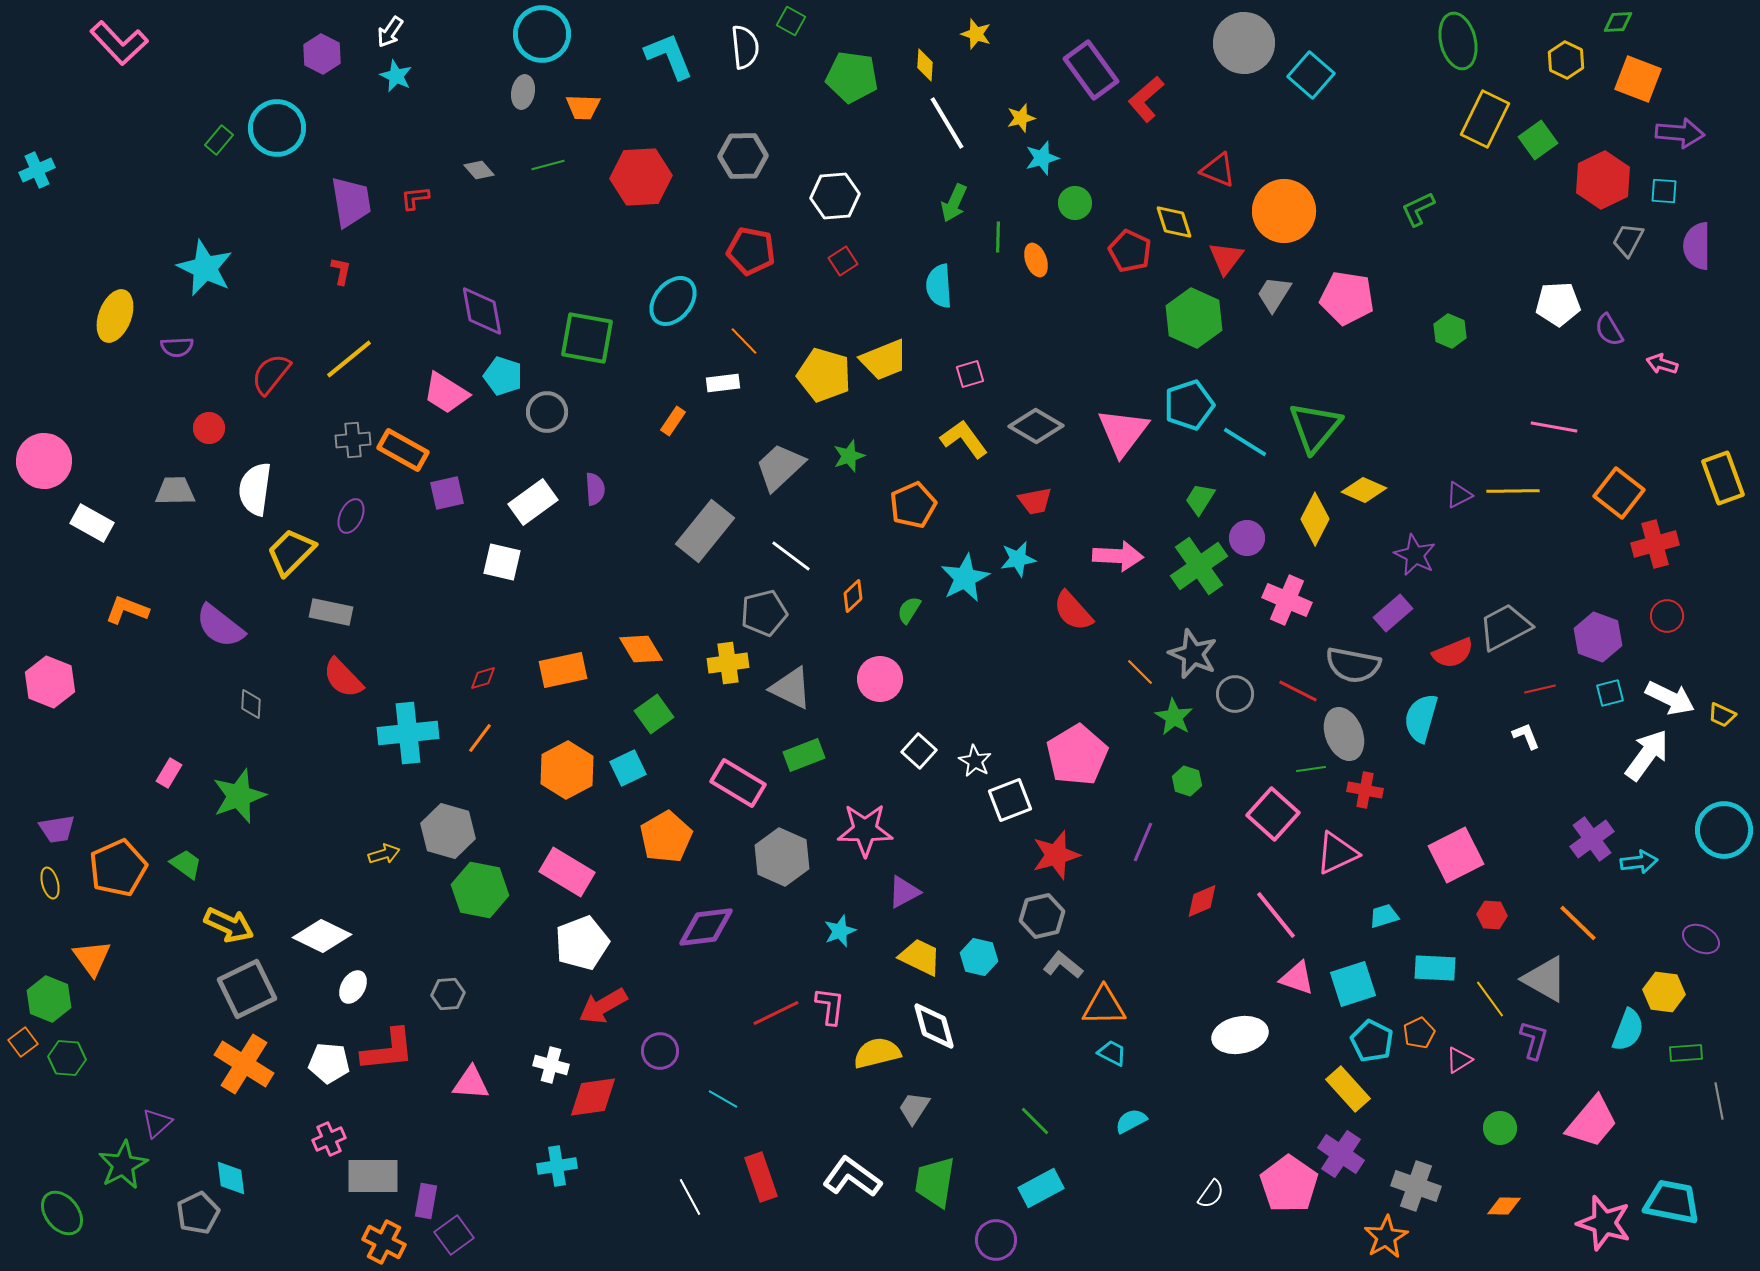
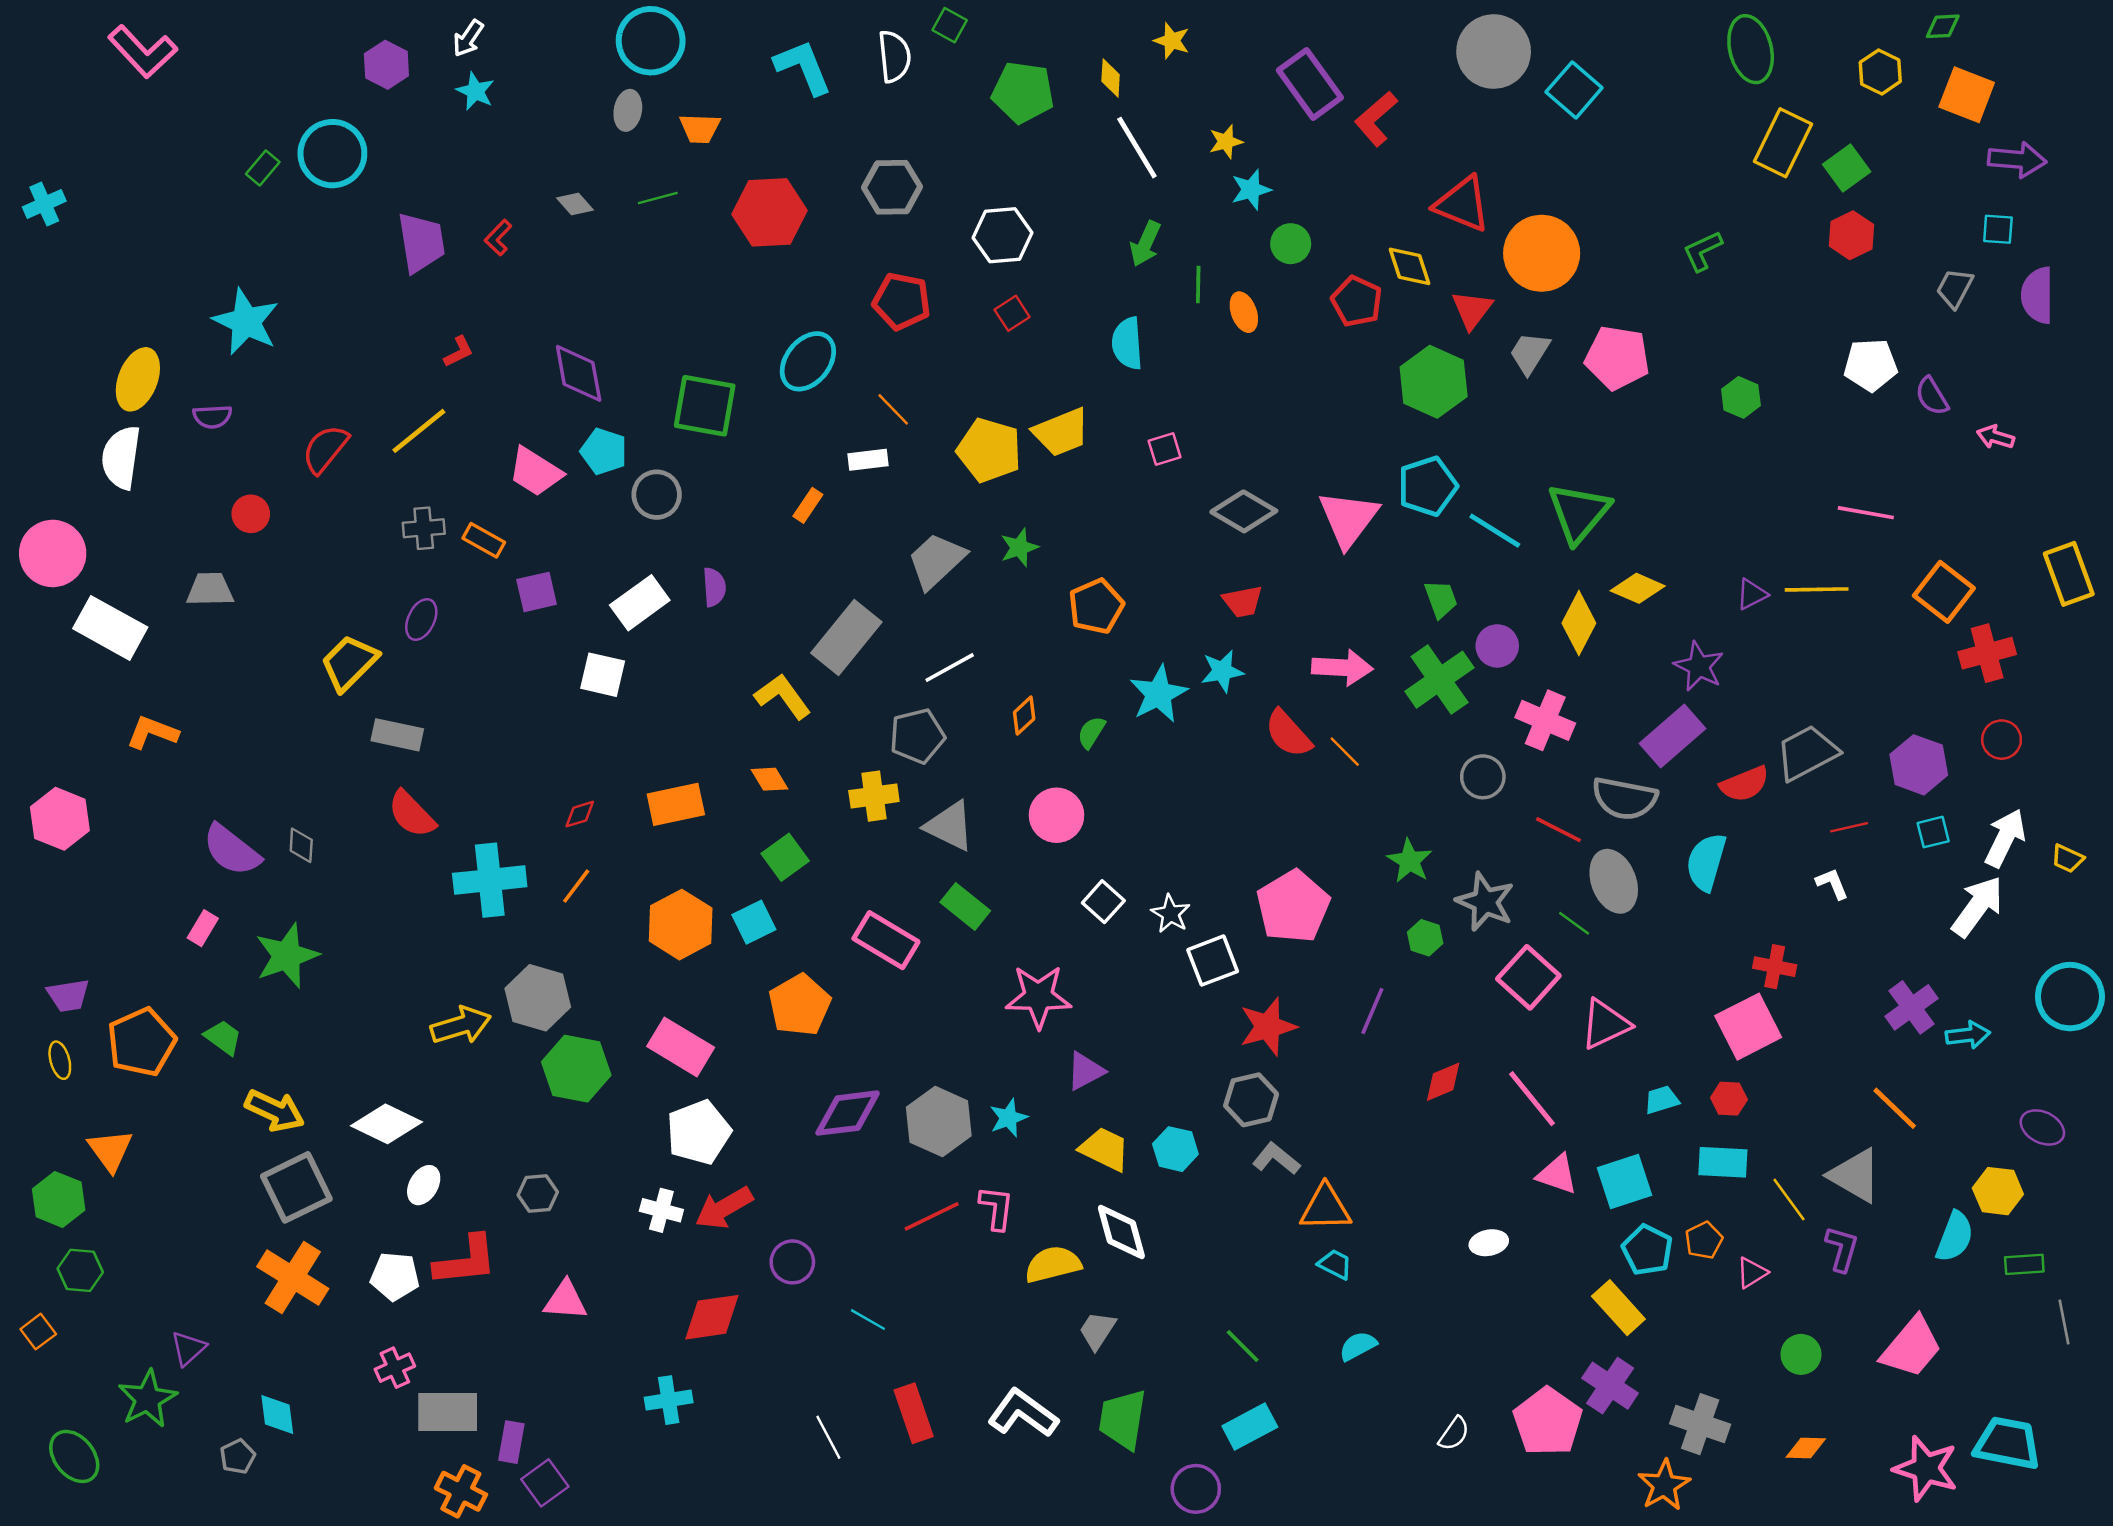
red triangle: (1218, 170) -> (1462, 204), size x1.4
red hexagon: (1603, 180) -> (1851, 235), moved, size x0.7
red L-shape: (415, 198) -> (498, 238), turned -40
red L-shape: (341, 271) -> (459, 352), moved, turned 52
yellow L-shape: (964, 439) -> (783, 696), moved
orange rectangle: (403, 450) -> (484, 540), size x0.7
white semicircle: (255, 489) -> (121, 457), moved
green trapezoid: (1200, 499) -> (1441, 599), turned 128
white rectangle: (92, 523) -> (110, 628), size x1.4
white line: (791, 556) -> (950, 668), turned -66
purple rectangle: (1393, 613) -> (1673, 736), size x1.4
purple semicircle: (220, 626) -> (232, 850), moved
orange diamond: (641, 649) -> (770, 779), size x0.7
gray star: (1193, 654) -> (1485, 902), moved
orange line: (1140, 672) -> (1345, 752), moved
gray circle: (1235, 694) -> (1483, 777), moved
white arrow: (1670, 698) -> (2005, 838), turned -90
green rectangle: (804, 755) -> (965, 906), turned 60
green line: (1311, 769) -> (1574, 923), turned 44
red cross: (1365, 790) -> (1775, 967), moved
yellow arrow: (384, 854) -> (461, 1025), size x1.6
gray hexagon: (782, 857) -> (939, 1121), moved
red hexagon: (1492, 915) -> (1729, 1099), moved
white ellipse: (1240, 1035) -> (1489, 1243), size x0.6
orange square: (23, 1042) -> (38, 1332), moved
white cross: (551, 1065) -> (661, 1210), moved
gray pentagon: (198, 1213) -> (238, 1456), size x0.7

